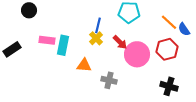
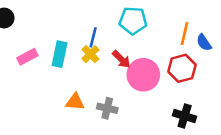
orange line: (169, 22) -> (185, 34), turned 60
pink rectangle: (47, 40) -> (27, 57), turned -35
cyan rectangle: (63, 45) -> (60, 54), moved
orange triangle: (84, 65) -> (75, 102), moved

